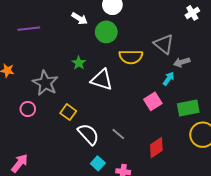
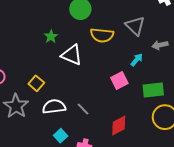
gray arrow: (182, 62) -> (160, 45), moved
gray star: (45, 83) -> (16, 106), moved
white semicircle: (88, 134) -> (54, 107), turned -60

